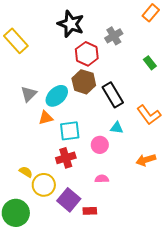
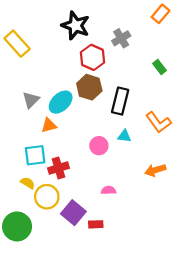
black rectangle: (113, 95) -> (120, 101), turned 45
cyan square: (70, 131) -> (35, 155), moved
pink circle: (100, 145) -> (99, 146), moved
red cross: (66, 158) -> (58, 168), moved

